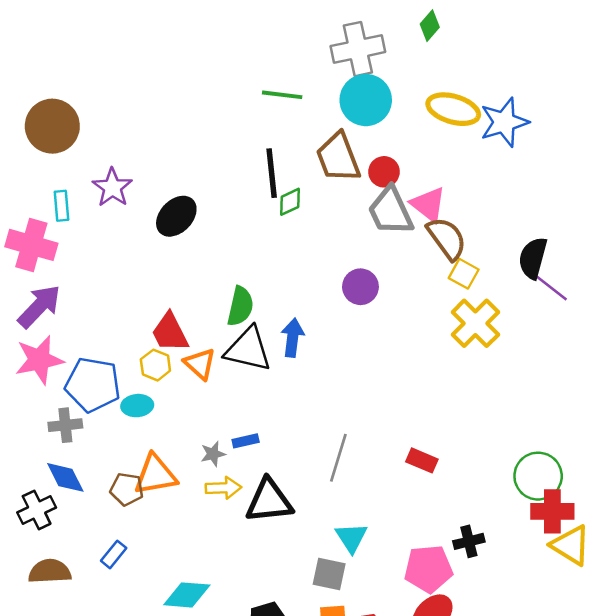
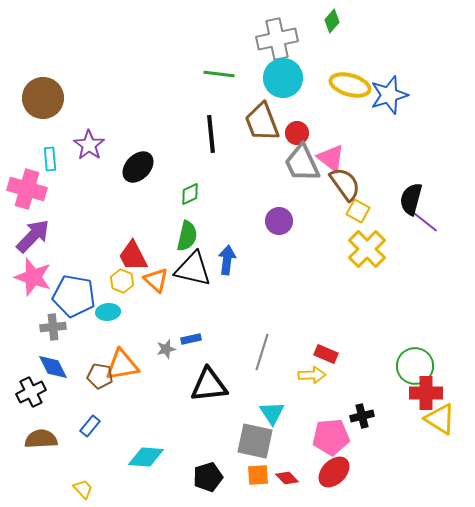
green diamond: (290, 202) -> (190, 194), moved
pink star: (39, 360) -> (33, 277), turned 30
yellow arrow: (223, 488) -> (312, 375), moved
gray square: (329, 574) -> (255, 441), size x1.4

